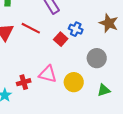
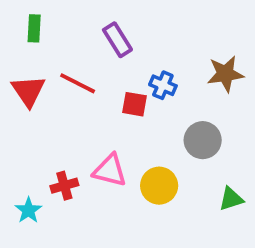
brown star: (109, 23) -> (225, 74), turned -30
red square: (61, 39) -> (134, 104), turned -32
green triangle: (104, 90) -> (231, 199), moved

